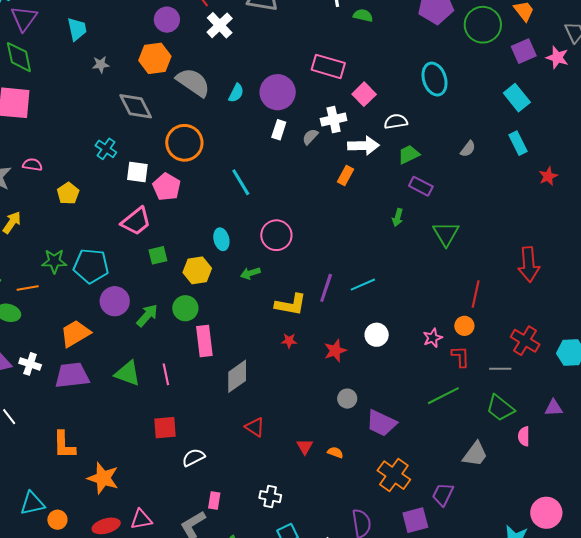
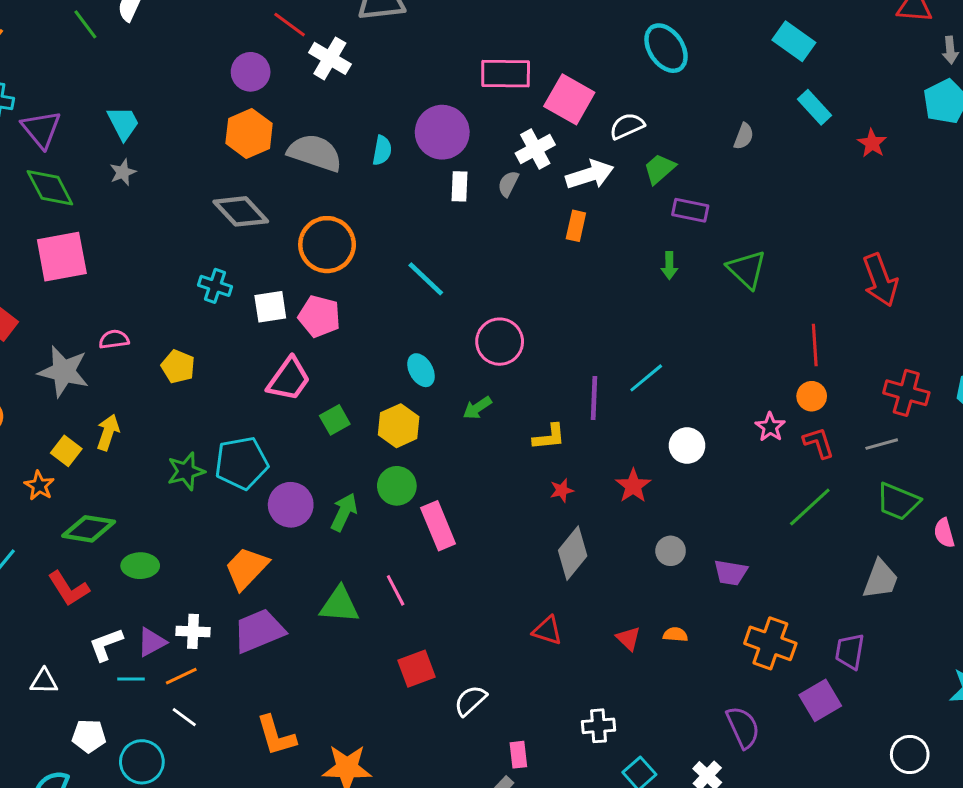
gray star: (101, 64) -> (123, 172), moved
pink square: (364, 94) -> (569, 99), size x1.4
orange line: (28, 288) -> (181, 676), moved
yellow L-shape: (291, 305) -> (549, 437), size x0.7
gray diamond: (237, 376) -> (573, 553), moved
purple trapezoid: (381, 423) -> (731, 573), size x0.7

